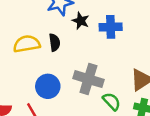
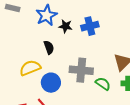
yellow semicircle: (27, 44) -> (30, 68), moved

